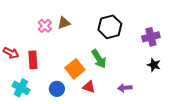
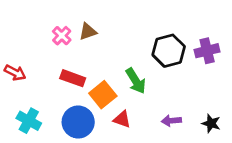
black hexagon: (110, 27) -> (169, 51), moved
red rectangle: (33, 60) -> (73, 78), moved, turned -66
black star: (154, 65) -> (211, 123), moved
blue circle: (57, 89) -> (78, 122), size x1.5

